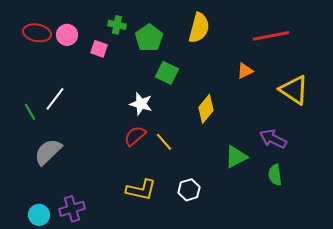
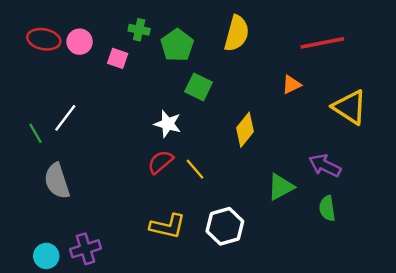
gray semicircle: (48, 152) -> (57, 181), turned -64
white hexagon: (189, 190) -> (225, 226), size x1.4

